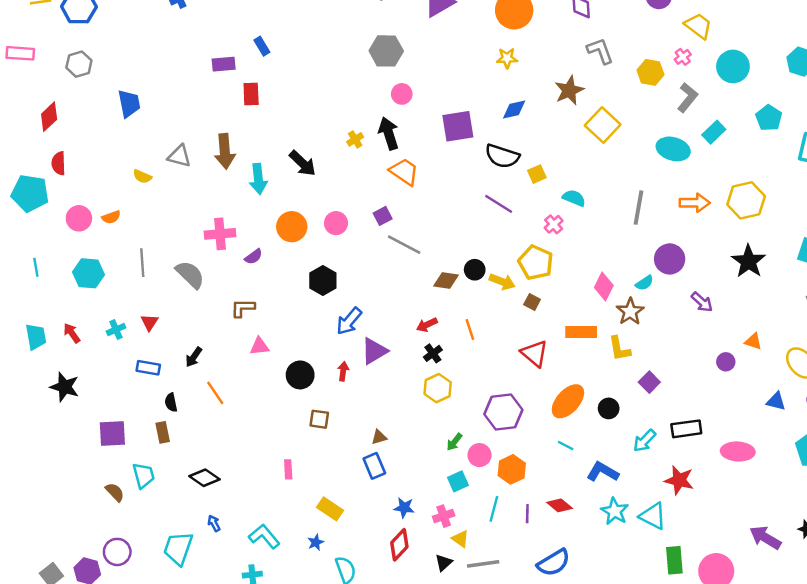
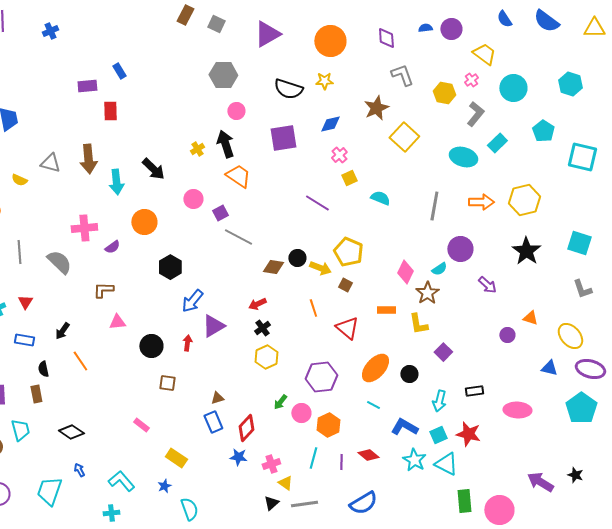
black semicircle: (502, 156) -> (288, 89), moved
pink circle: (336, 223) -> (193, 199), moved
pink cross: (554, 224) -> (339, 155), moved
orange line: (470, 330) -> (313, 308), moved
orange rectangle: (581, 332) -> (386, 310), size x0.7
black rectangle: (686, 429) -> (474, 391), size x0.7
cyan arrow: (644, 441) -> (439, 401), turned -30
pink rectangle: (288, 469) -> (141, 425), turned -49
cyan square: (458, 481) -> (438, 435), moved
red diamond: (399, 545) -> (246, 428), moved

